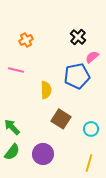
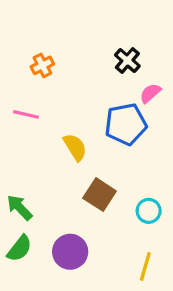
yellow semicircle: (46, 90) -> (75, 147), turned -30

